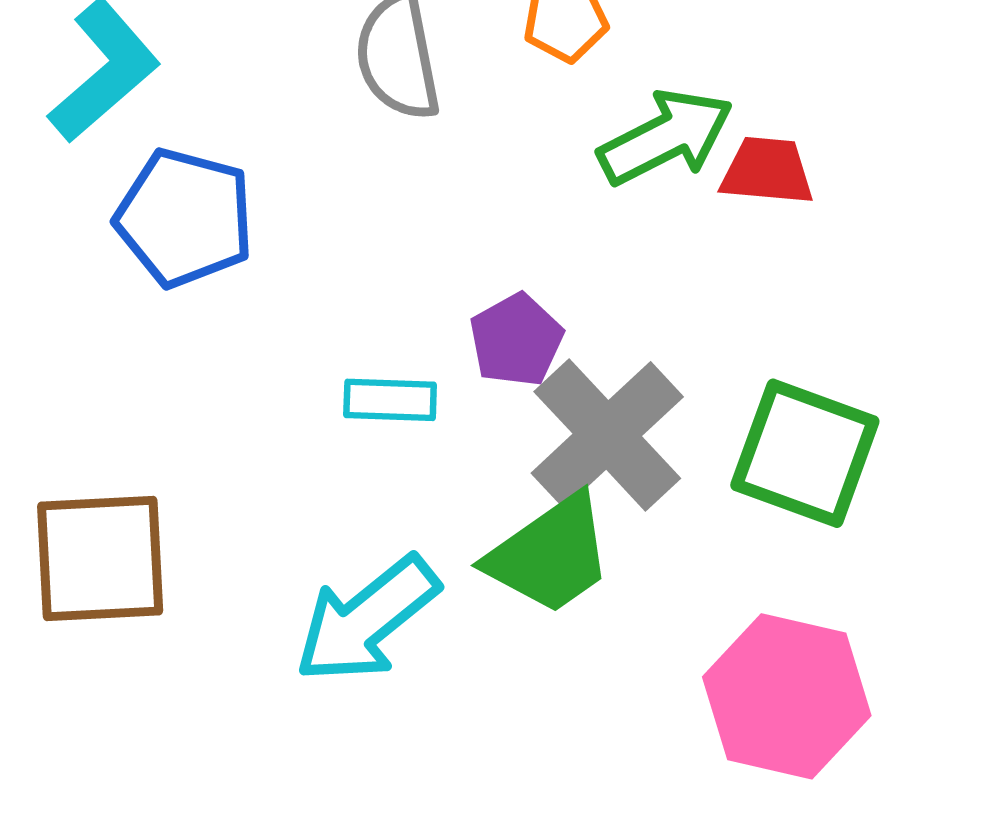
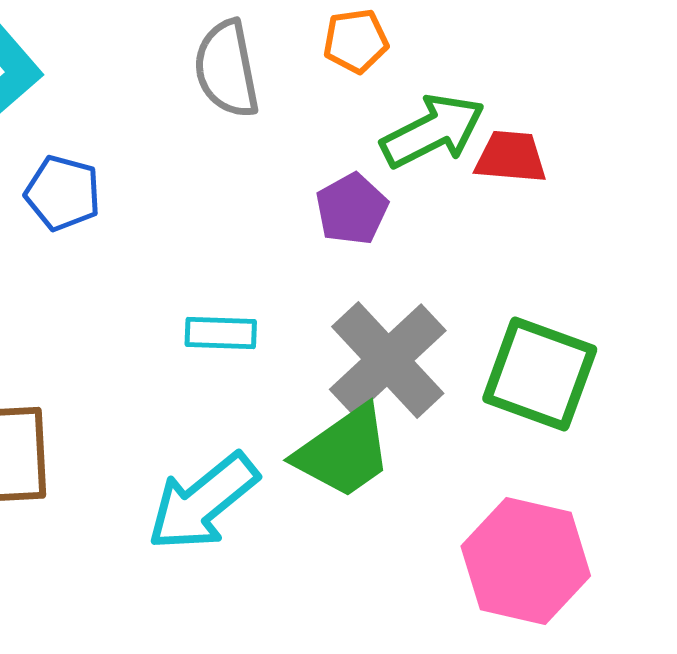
blue pentagon: (185, 218) -> (63, 193), size x0.7
purple pentagon: (516, 340) -> (352, 209), moved

